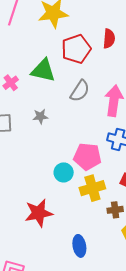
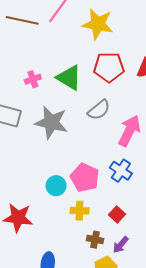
gray star: (40, 116) -> (51, 122), size x2.0
yellow cross: (92, 188) -> (80, 211), size x0.7

